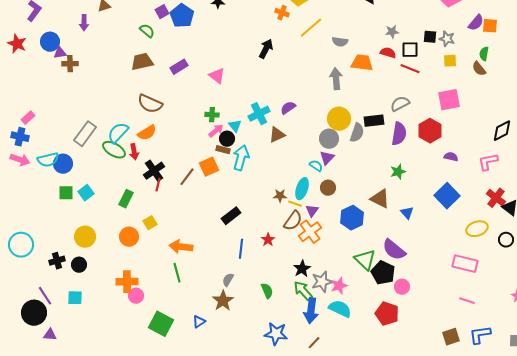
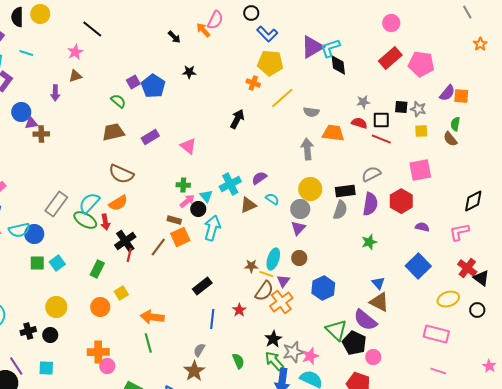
gray semicircle: (357, 133) -> (340, 210), moved
brown rectangle: (223, 150) -> (174, 220), moved
cyan semicircle: (316, 166) -> (272, 199), moved
brown triangle: (380, 199) -> (379, 302), moved

